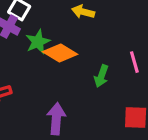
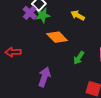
green star: (38, 42) -> (43, 15), moved

